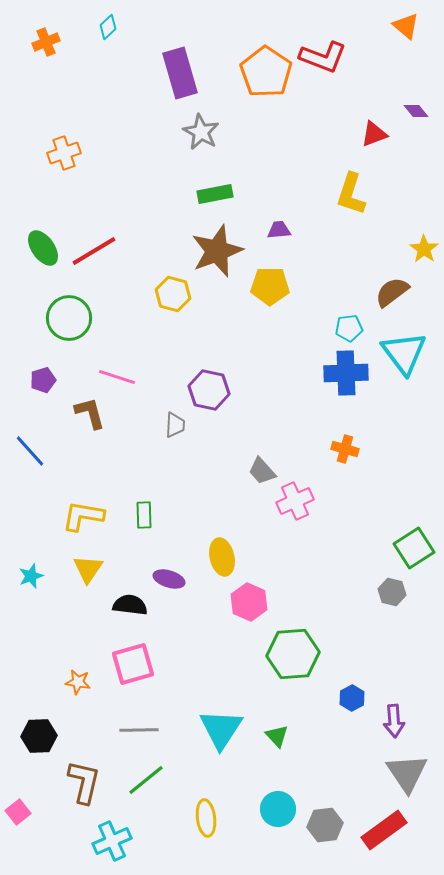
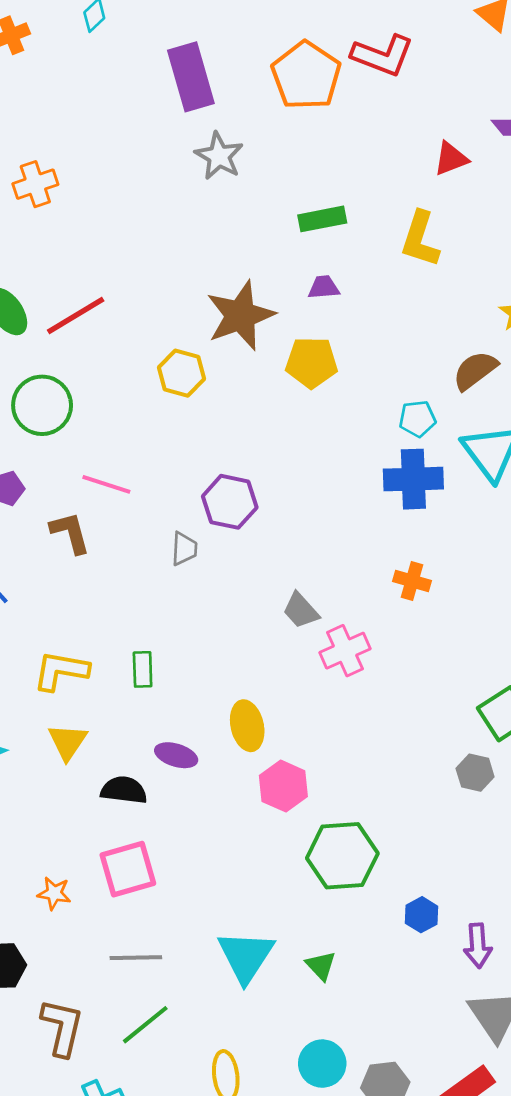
green rectangle: (215, 194) -> (322, 219), moved

